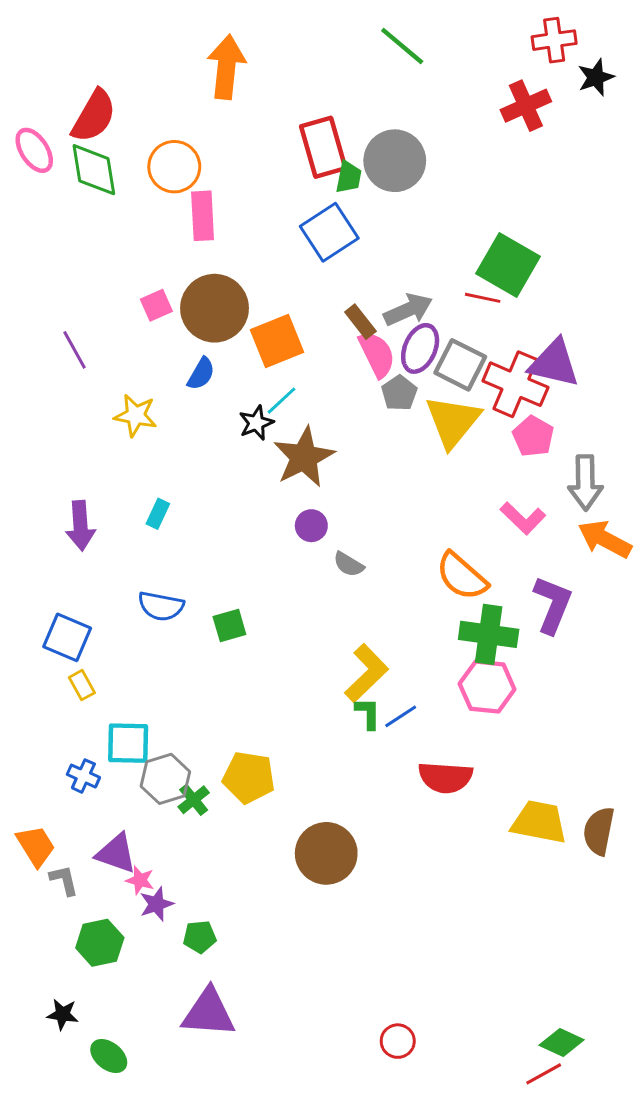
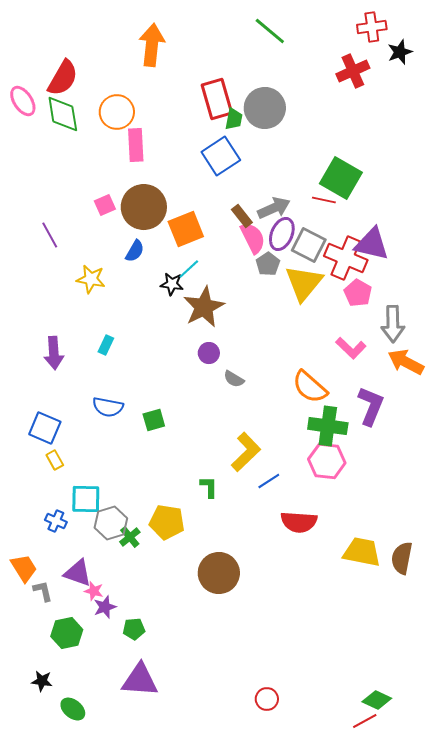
black star: (256, 423) -> (172, 284), turned 30
green L-shape: (368, 713) -> (209, 487), moved

